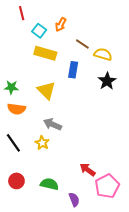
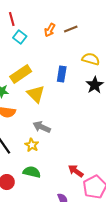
cyan square: (39, 31) -> (20, 37), moved
brown line: (82, 44) -> (71, 29), moved, turned -56
yellow rectangle: (45, 53) -> (21, 74), moved, turned -50
green semicircle: (49, 184) -> (32, 172), moved

